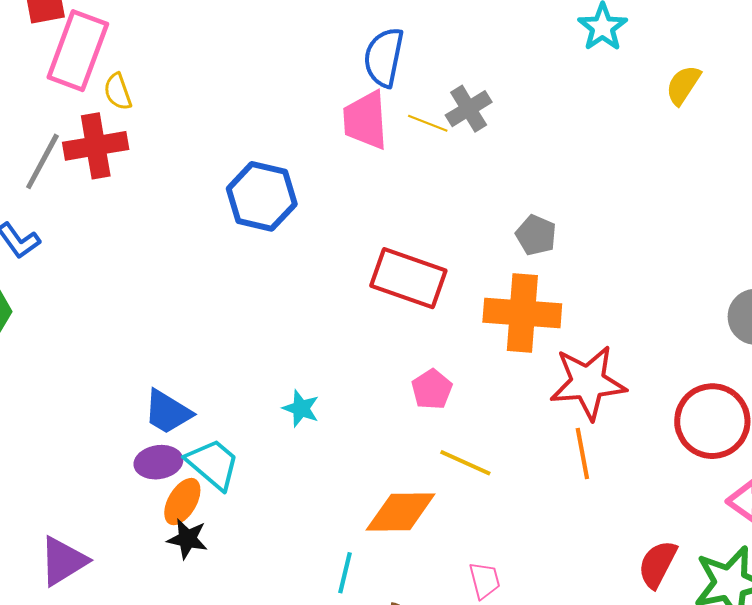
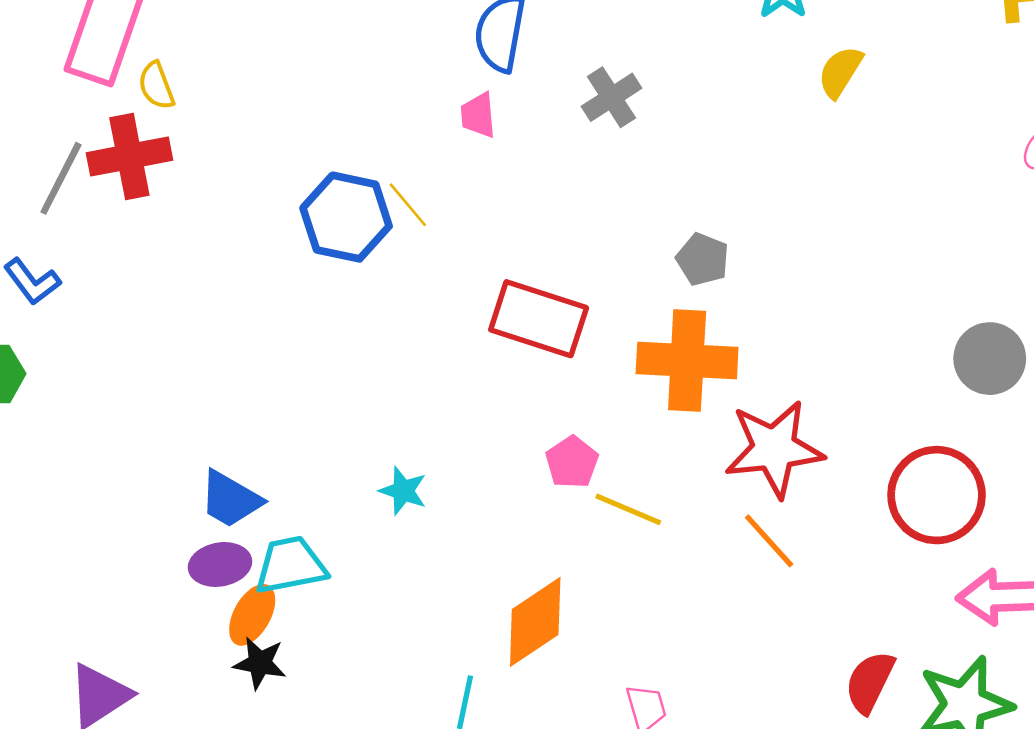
yellow semicircle: (683, 85) -> (840, 72), moved
pink trapezoid: (365, 120) -> (478, 115), size x0.6
yellow line: (428, 123) -> (408, 205), moved, turned 30
orange line: (582, 454) -> (769, 541), turned -30
yellow line: (465, 463) -> (628, 509), moved
cyan trapezoid: (213, 464) -> (291, 565), turned -50
orange diamond: (401, 512) -> (535, 622), turned -32

